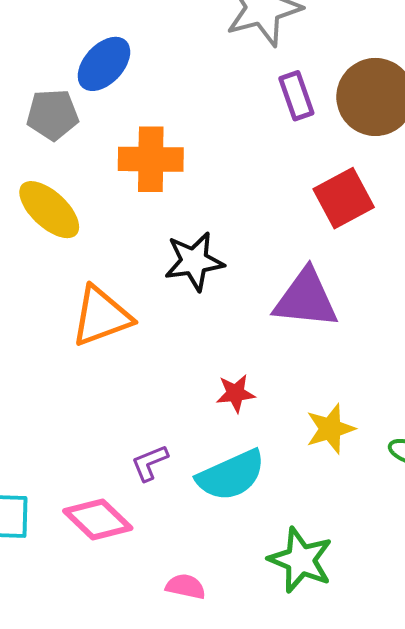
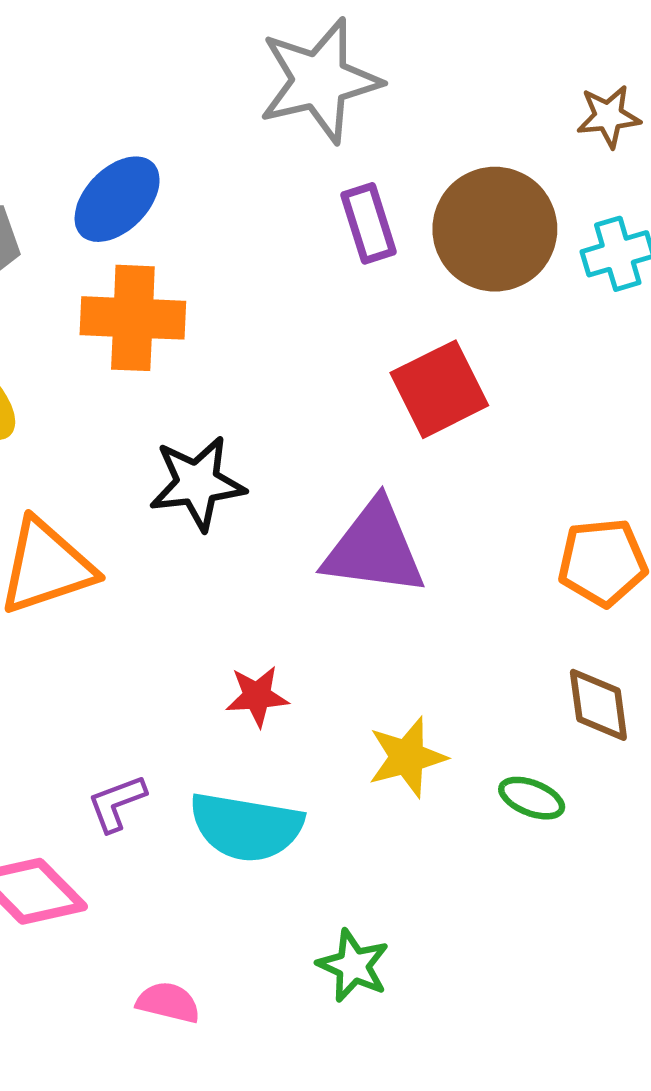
blue ellipse: (104, 64) -> (117, 199), moved
cyan semicircle: (231, 475) -> (246, 827), turned 32
green star: (301, 560) -> (353, 966), size x0.7

